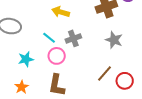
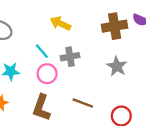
brown line: (104, 74) -> (83, 103), moved, turned 60

